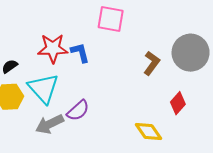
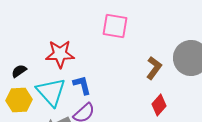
blue L-shape: (80, 53) -> (82, 85), moved
red diamond: (178, 103) -> (159, 105), moved

